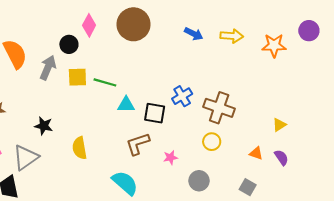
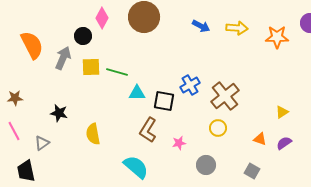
brown cross: (219, 108) -> (225, 96), turned 32
brown L-shape: (138, 144) -> (148, 130), turned -40
gray triangle: (26, 157) -> (42, 143), size x0.6
purple semicircle: (281, 157) -> (284, 143), turned -91

